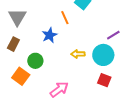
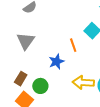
brown rectangle: (13, 44) -> (21, 79), moved
yellow arrow: (78, 54) -> (83, 82), size x1.5

